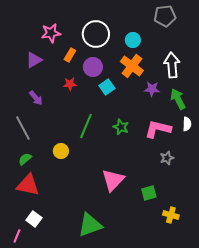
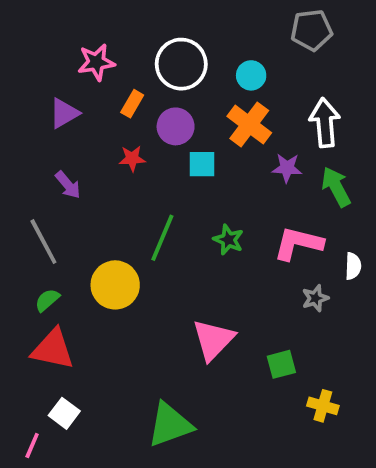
cyan square: (107, 87) -> (202, 164), turned 35
white semicircle: (187, 124) -> (353, 266), moved
yellow circle: (61, 151) -> (115, 285), size x1.6

